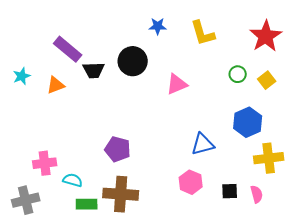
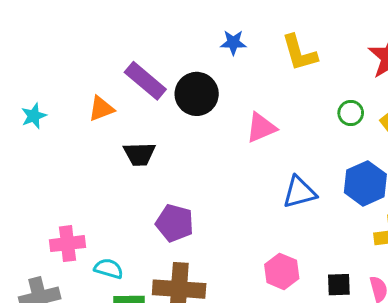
purple rectangle: (68, 49) -> (145, 81), moved
black trapezoid: (94, 70) -> (139, 154), moved
orange triangle: (56, 85) -> (101, 109), moved
blue triangle: (203, 144) -> (299, 192), moved

